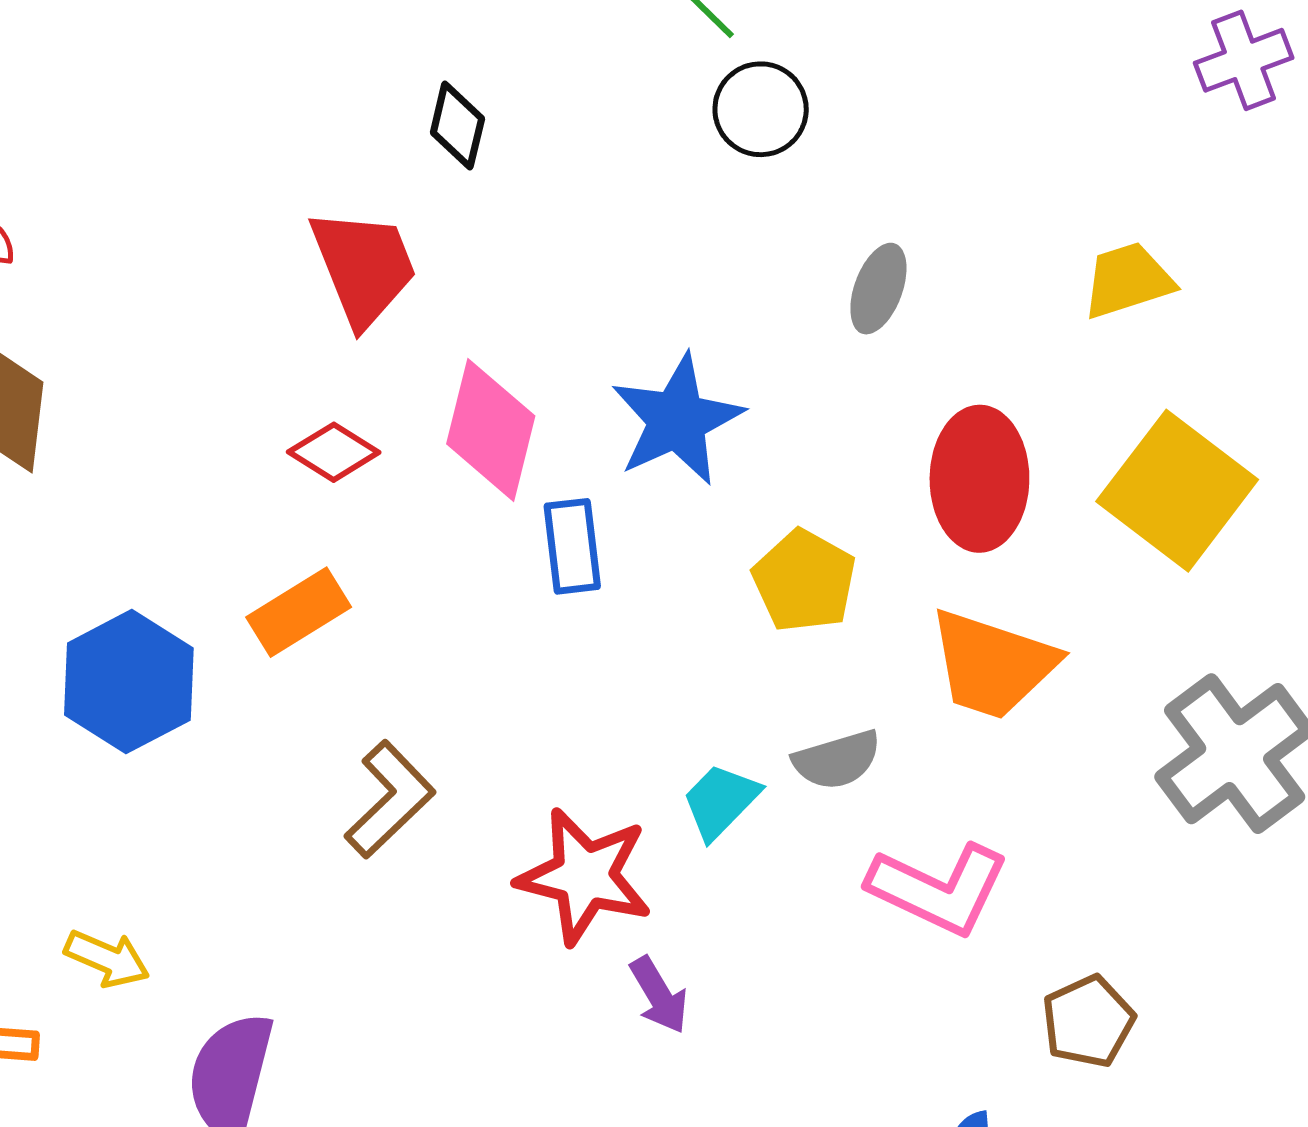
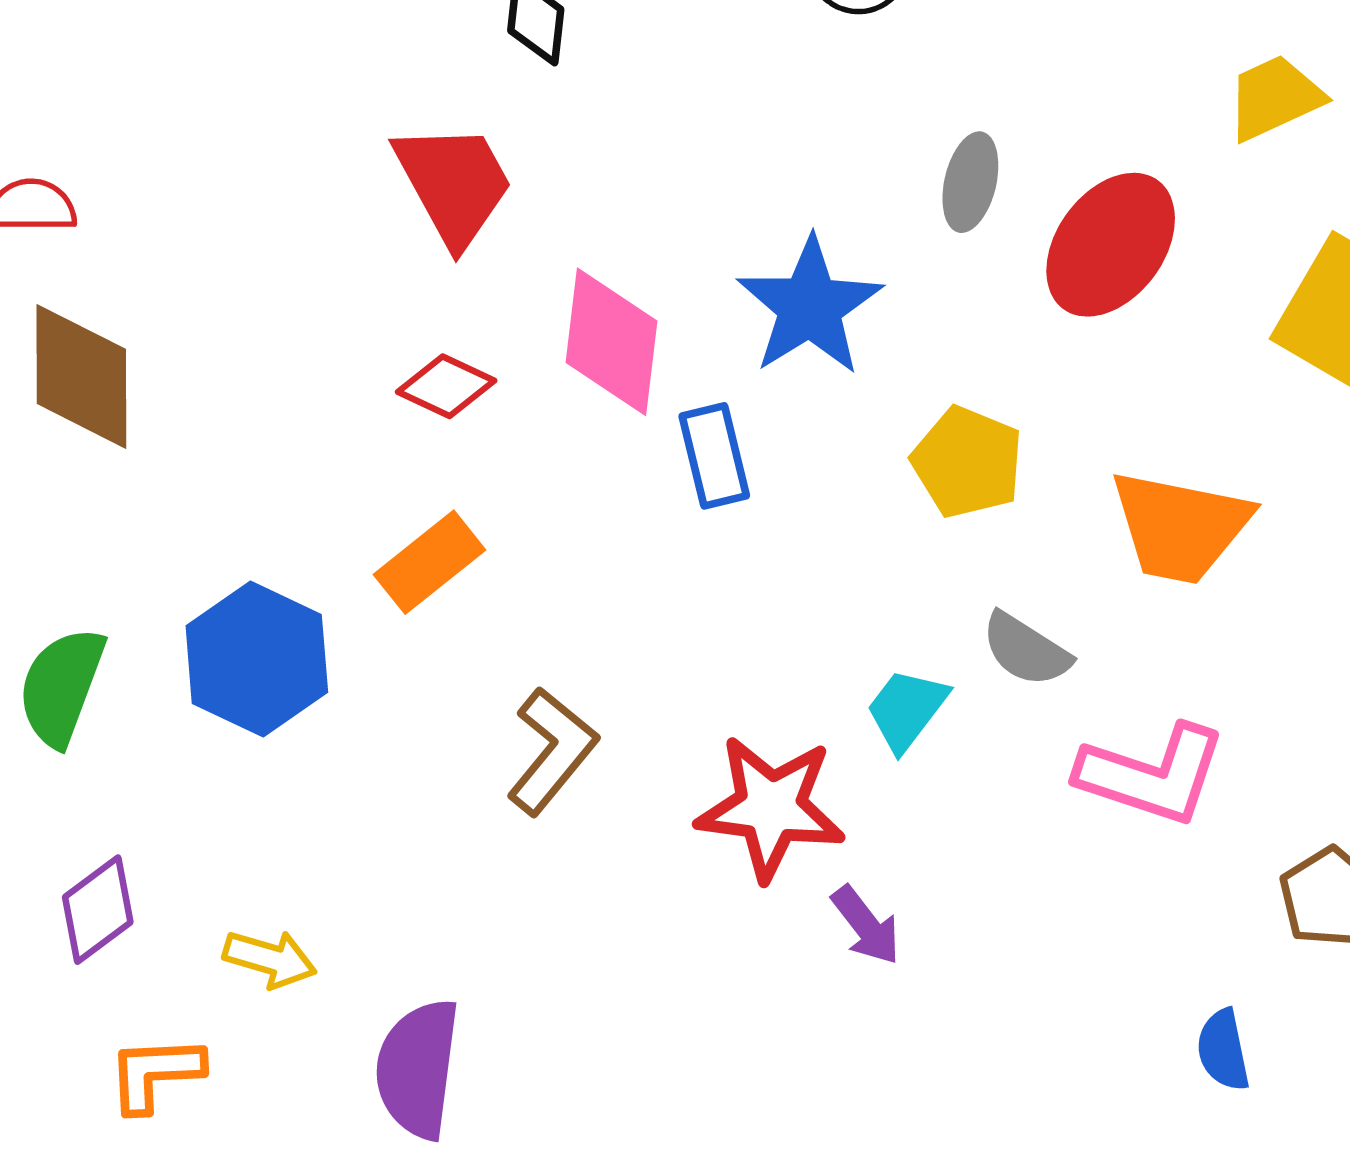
gray ellipse: (878, 289) -> (970, 182), moved
red ellipse: (979, 479) -> (1111, 245), moved, turned 43
gray semicircle: (837, 760) -> (1026, 650), turned 56

